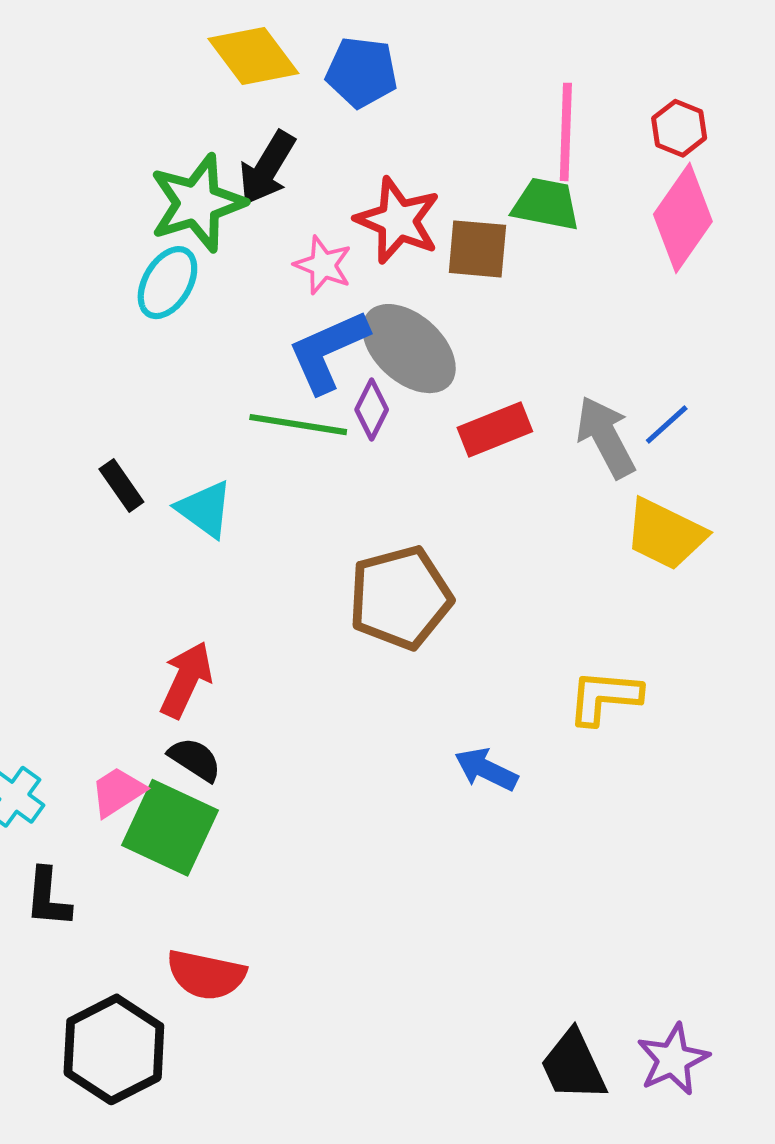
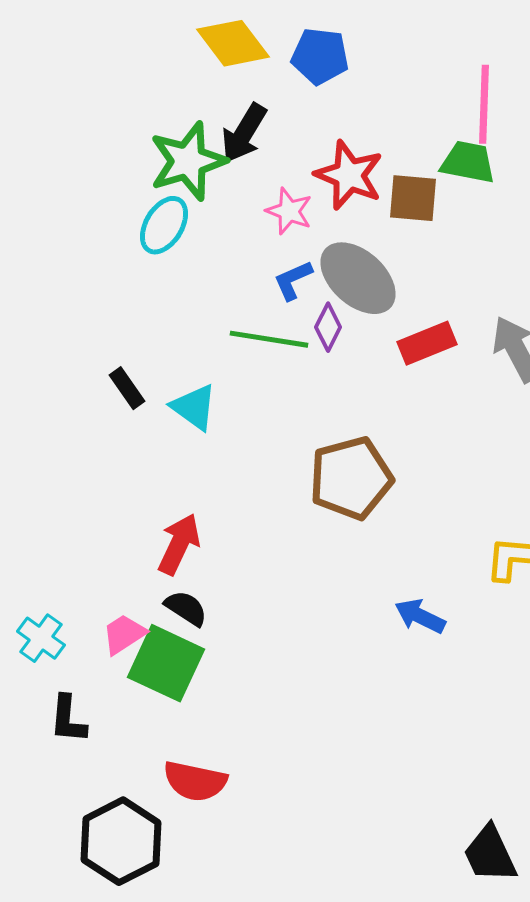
blue L-shape: (328, 351) -> (293, 280), size x0.6

